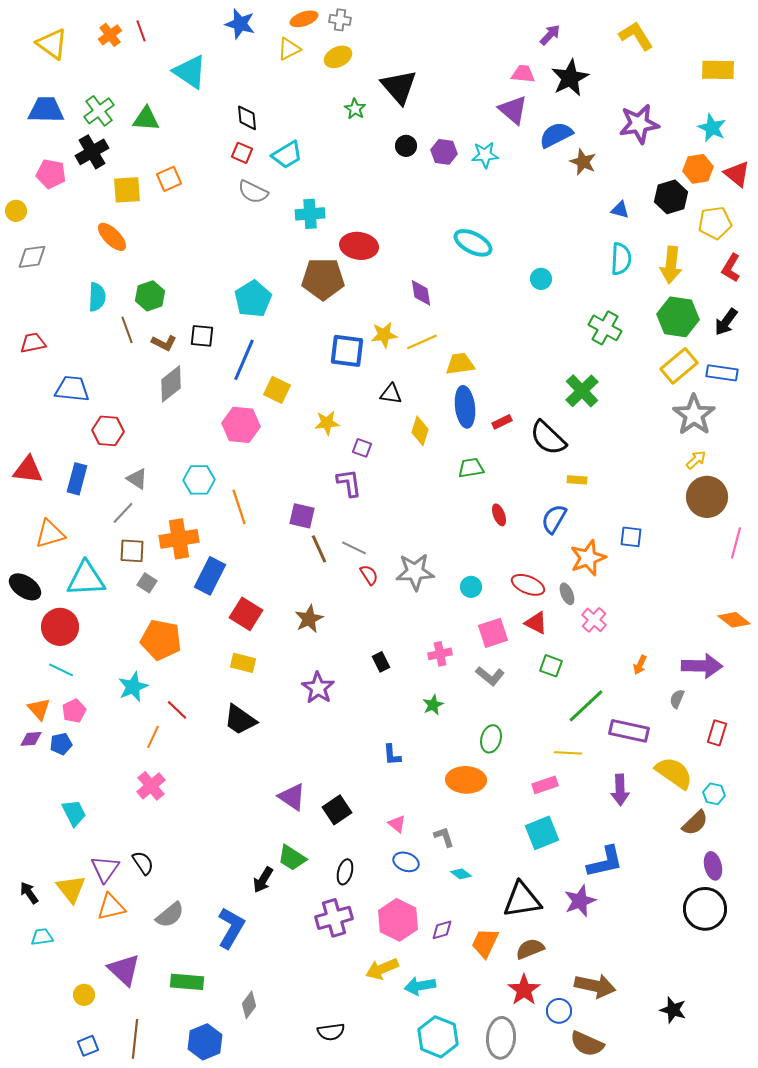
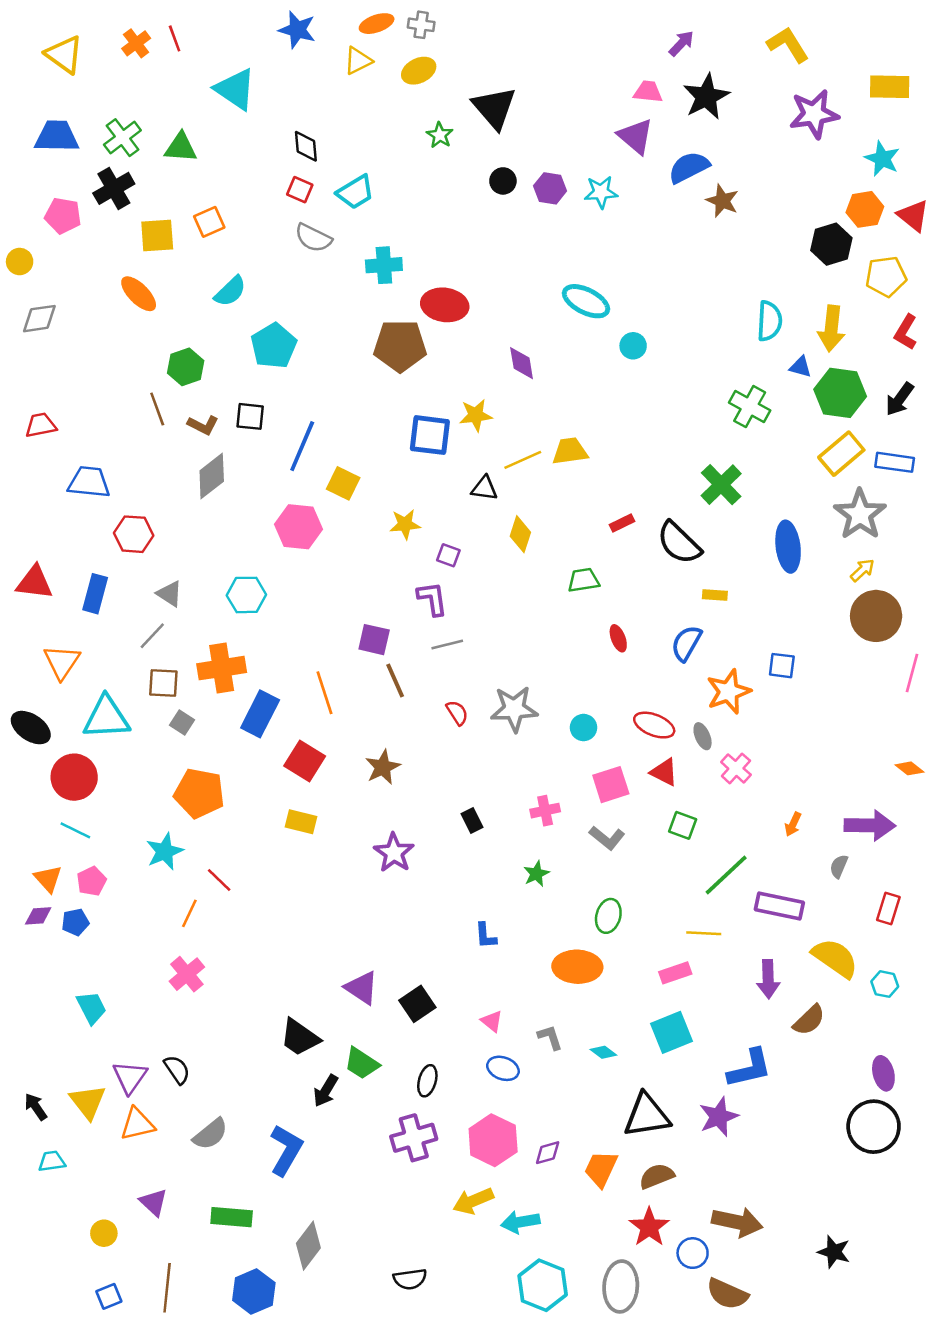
purple star: (639, 124) -> (814, 114), moved
blue triangle: (620, 210) -> (800, 367), moved
cyan circle: (541, 279) -> (633, 346), moved
cyan semicircle: (97, 297) -> (230, 291), moved, turned 44
cyan pentagon: (253, 299) -> (274, 346), moved
yellow line: (422, 342) -> (523, 460), moved
blue ellipse: (465, 407) -> (788, 547), moved
orange line: (239, 507) -> (324, 693), moved
orange triangle: (50, 534) -> (62, 662), turned -40
gray line: (354, 548) -> (447, 644), moved, turned -40
orange diamond: (734, 620) -> (909, 768), size x0.7
black trapezoid: (240, 720) -> (300, 1037), moved
brown semicircle: (695, 823) -> (809, 1020), moved
cyan diamond: (461, 874) -> (603, 1052), moved
purple triangle: (124, 970) -> (153, 1202), size x0.7
gray diamond: (249, 1005) -> (308, 1246), size x1.4

